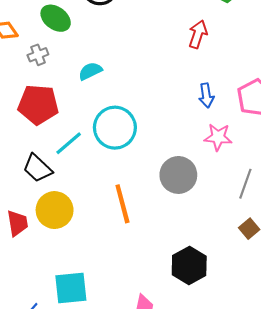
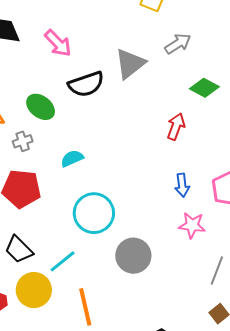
cyan line: (69, 143) -> (63, 261), moved
gray circle: (178, 175) -> (133, 256), moved
orange line: (122, 204) -> (85, 307), moved

